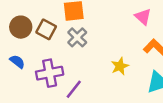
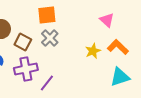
brown square: (46, 29) -> (23, 42), moved
yellow star: (120, 66) -> (93, 51), moved

